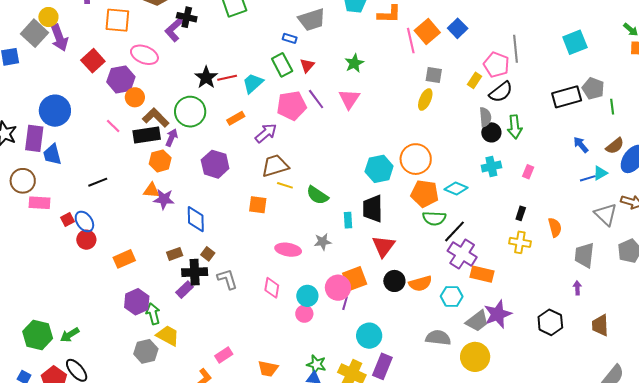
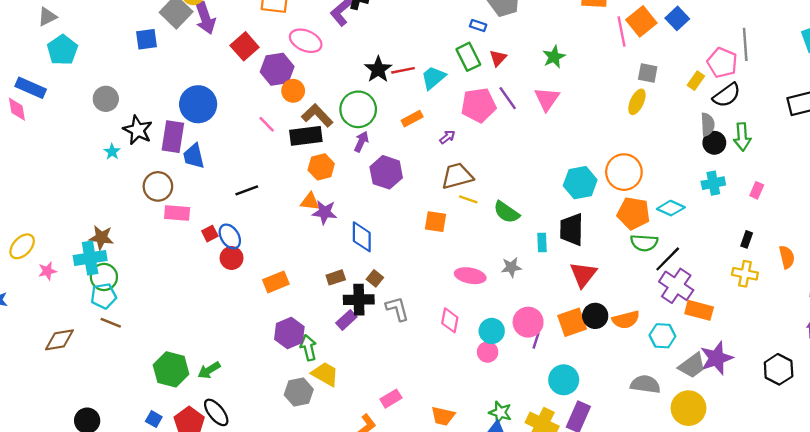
purple arrow: (266, 133) -> (447, 137), size x0.6
purple arrow: (172, 138) -> (361, 142), moved
orange square: (355, 279) -> (572, 322), moved

